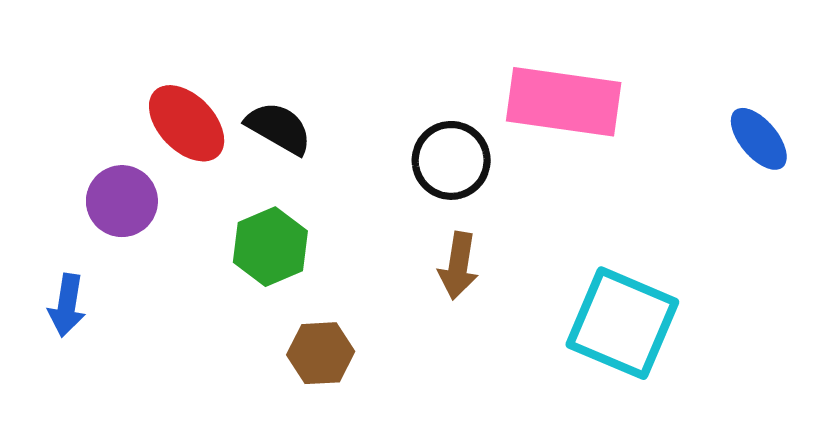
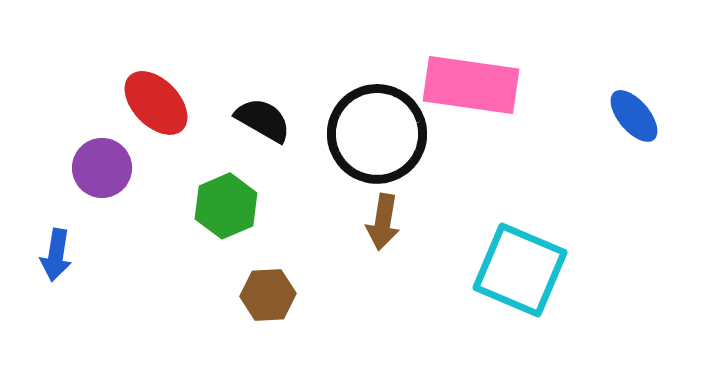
black semicircle: (279, 128) -> (263, 120), moved
black circle: (451, 160) -> (377, 134), size x1.5

